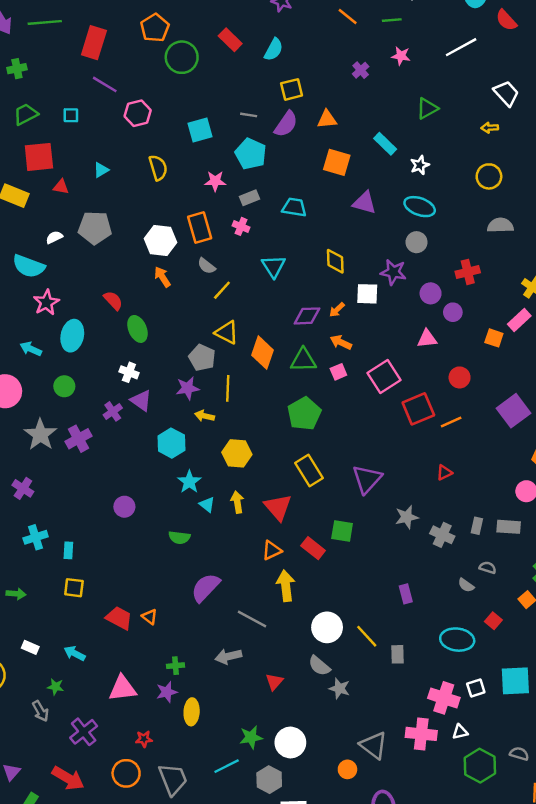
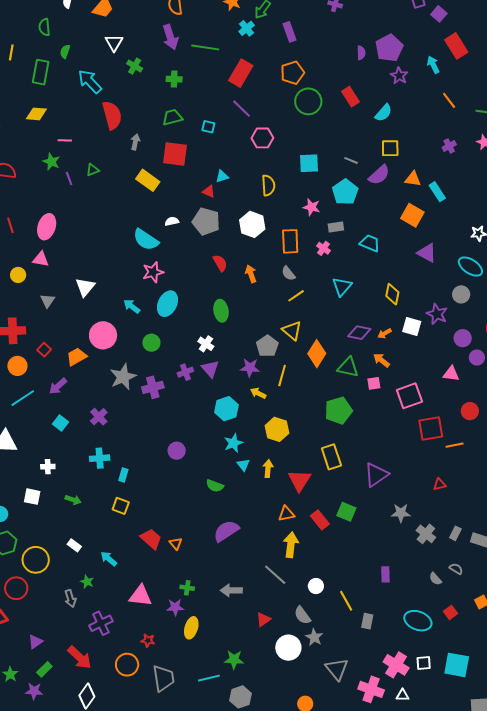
cyan rectangle: (385, 144) -> (437, 192), moved
red triangle: (61, 187) -> (209, 192), moved
white hexagon: (161, 241) -> (252, 224), moved
red semicircle: (113, 301) -> (220, 263), moved
gray line: (252, 619) -> (275, 575), moved
white circle: (327, 627) -> (316, 586), size x0.6
white circle: (290, 743) -> (288, 648), moved
gray triangle: (373, 745) -> (337, 669), moved

